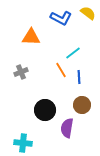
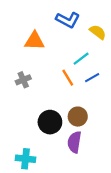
yellow semicircle: (88, 13) -> (98, 32), moved
blue line: (79, 77) -> (92, 78), moved, turned 64
brown circle: (82, 105) -> (78, 117), moved

